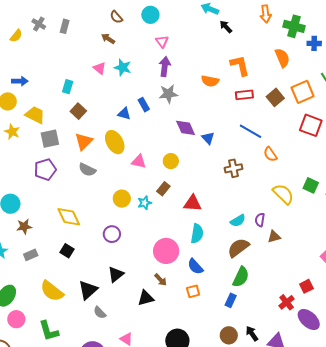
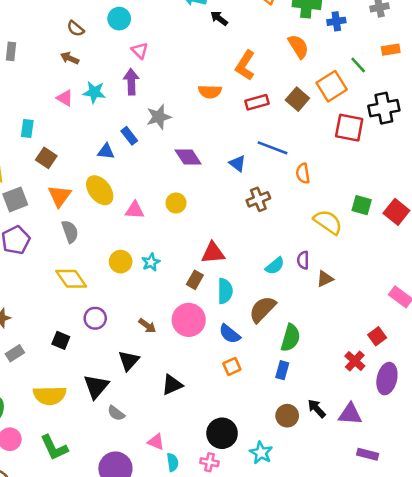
orange L-shape: (240, 66) -> (245, 65), turned -125
purple arrow: (165, 67) -> (131, 82), moved
blue triangle: (208, 138) -> (237, 163), moved
orange semicircle: (270, 154) -> (303, 173), turned 35
gray semicircle: (87, 170) -> (70, 232), turned -126
brown rectangle: (163, 189) -> (195, 280), moved
yellow diamond: (69, 217) -> (71, 279), moved
purple circle: (112, 234) -> (95, 318), moved
brown semicircle: (238, 248) -> (262, 309), moved
brown arrow: (161, 280) -> (147, 326), moved
yellow semicircle: (52, 291) -> (50, 395), turned -30
purple ellipse: (309, 320) -> (387, 379), turned 70

